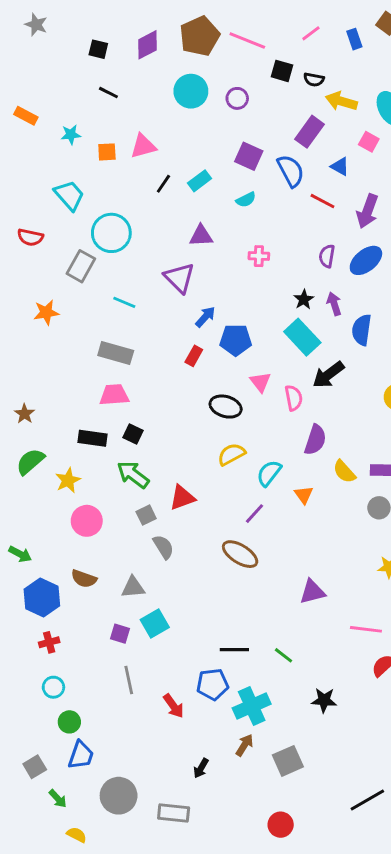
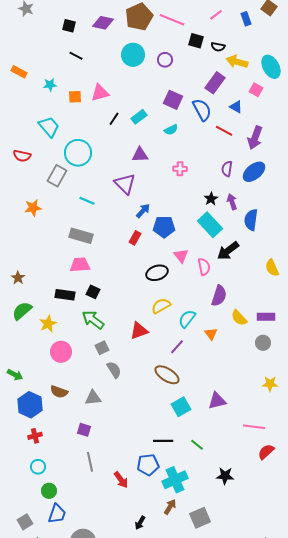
purple diamond: (147, 45) -> (103, 23), turned 40
black ellipse: (226, 407) -> (157, 273), turned -35
red triangle: (182, 498) -> (139, 331), moved
cyan square: (155, 624) -> (181, 407), moved

